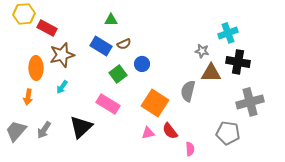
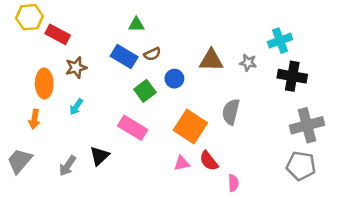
brown star: (62, 55) -> (76, 68), size x0.7
brown triangle: (211, 73) -> (211, 60), moved
black triangle: (81, 127) -> (99, 156), size x0.7
gray arrow: (44, 130) -> (68, 166), moved
gray pentagon: (228, 133) -> (301, 166), moved

